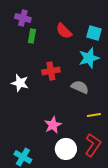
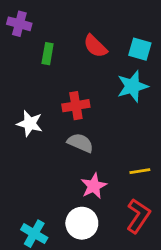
purple cross: (23, 18) -> (19, 24), moved
gray semicircle: (80, 87) -> (80, 143), moved
pink star: (53, 125) -> (94, 186), moved
white circle: (66, 149) -> (82, 223), moved

